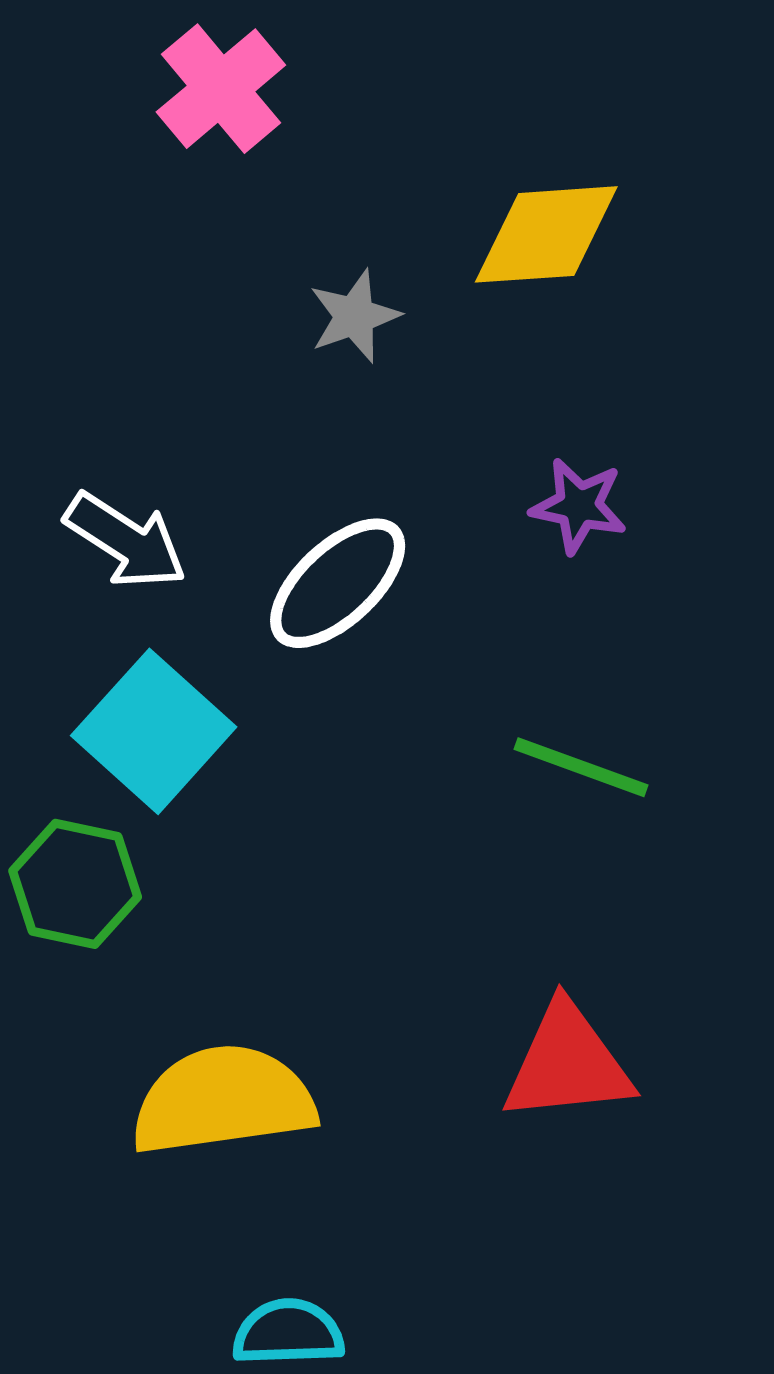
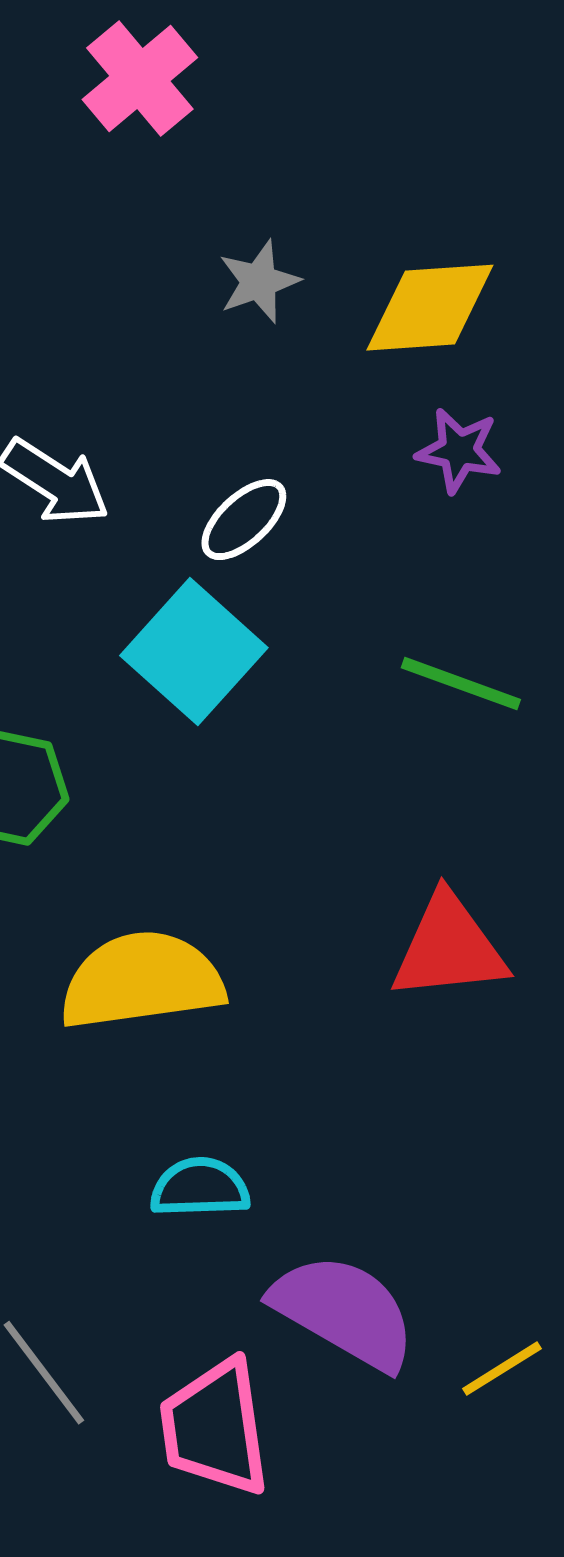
yellow diamond: (546, 234) -> (430, 308), moved
white ellipse: (338, 583) -> (244, 520), size x0.7
cyan square: (154, 731) -> (194, 652), moved

